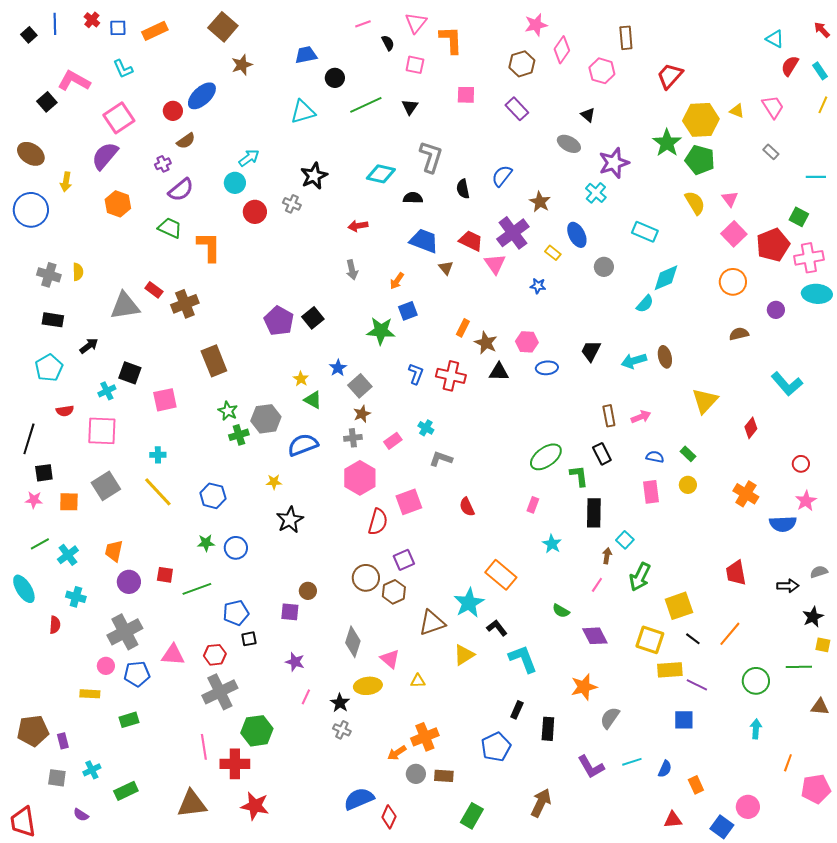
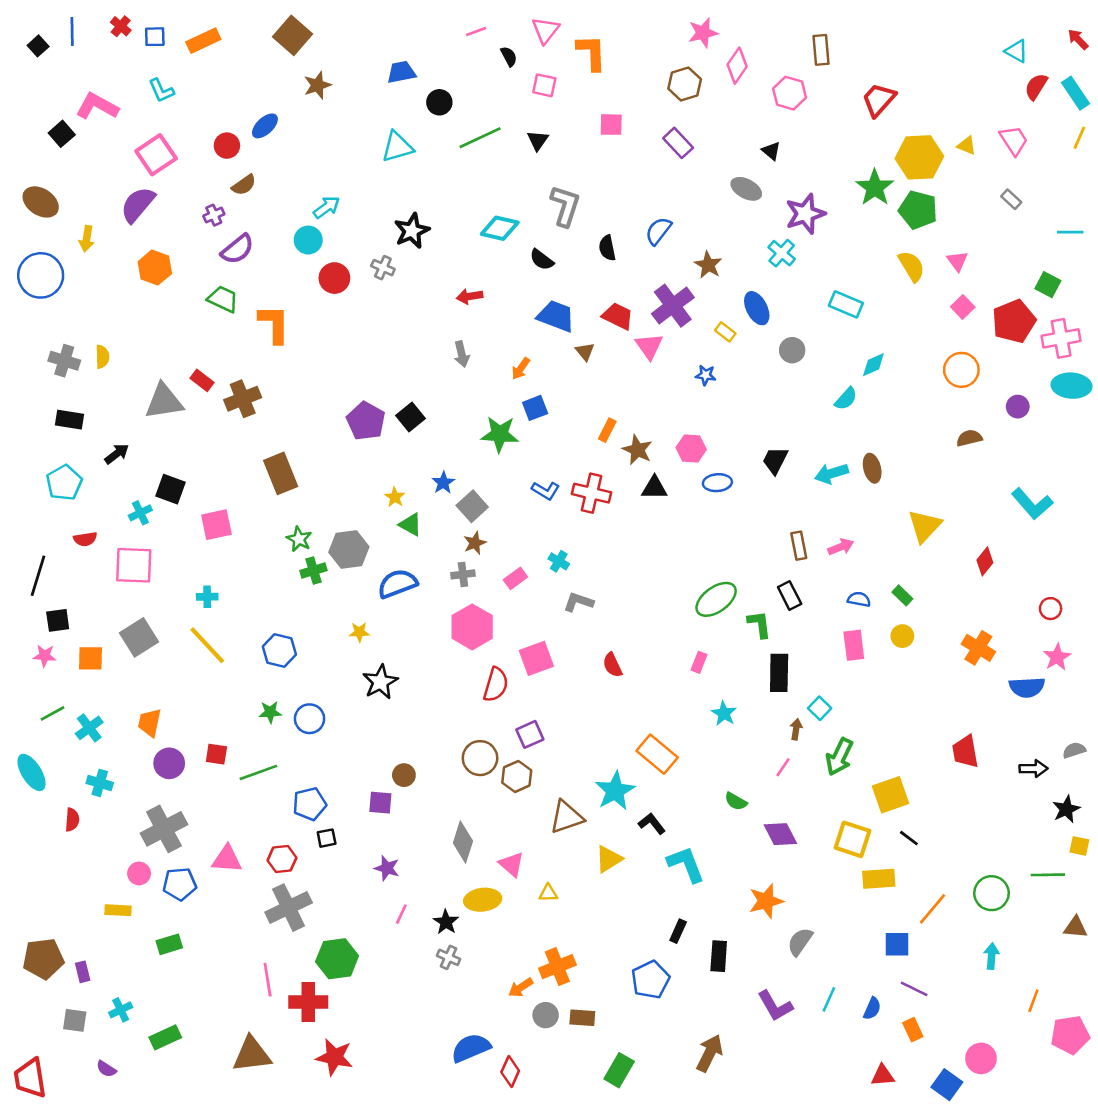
cyan rectangle: (820, 71) -> (1075, 93), size x1.4
blue ellipse: (202, 96) -> (265, 126), size x0.7
black semicircle: (413, 198) -> (542, 260), turned -144
pink square: (734, 234) -> (963, 307), size x0.7
cyan diamond: (666, 278) -> (873, 365), size x0.7
blue L-shape: (416, 374) -> (546, 491), turned 100
orange line: (730, 634) -> (932, 909), moved
purple line: (697, 685) -> (914, 989), moved
cyan line: (632, 762) -> (829, 999), turned -48

